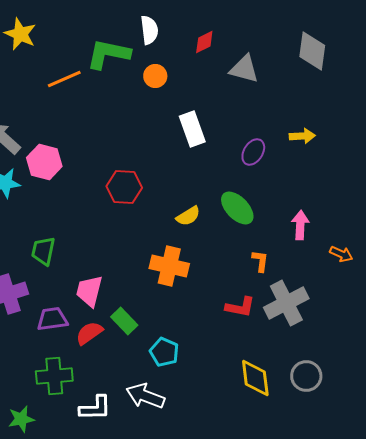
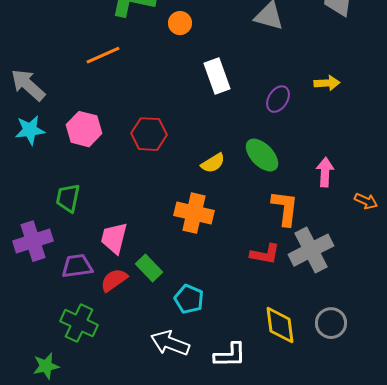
orange line: (64, 79) -> (103, 55), moved
pink hexagon: (44, 162) -> (84, 129), moved
orange L-shape: (260, 261) -> (285, 208), size x1.6
green cross: (54, 376) -> (79, 323), turned 30
white L-shape: (95, 408) -> (230, 355), moved

